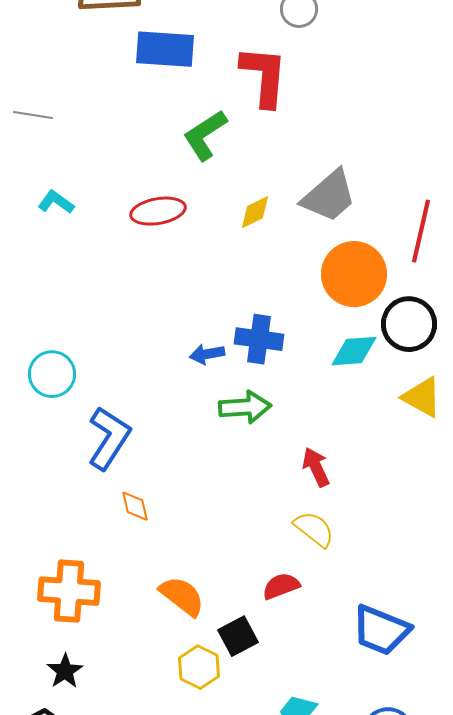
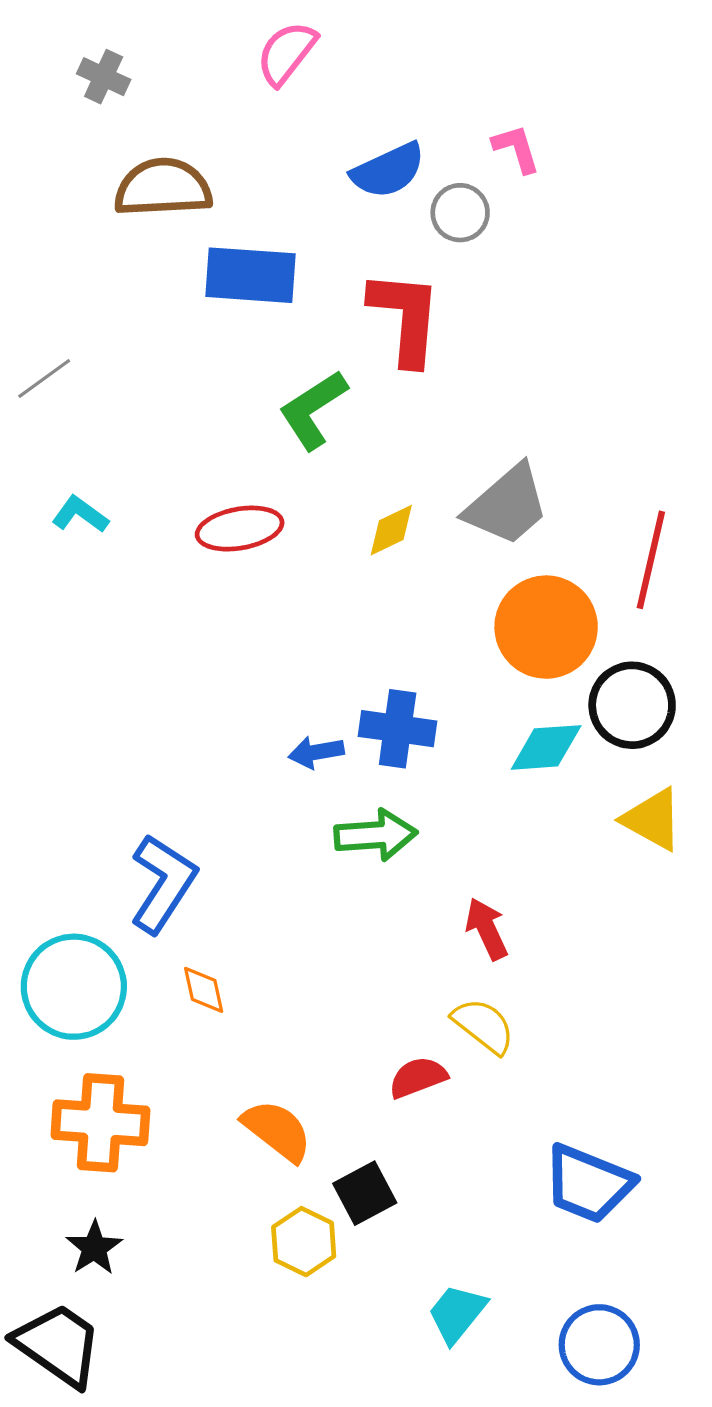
gray line: (33, 115) -> (44, 378), turned -45
cyan circle: (52, 374) -> (74, 987), moved, size x1.4
red semicircle: (281, 586) -> (418, 1077), moved

